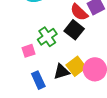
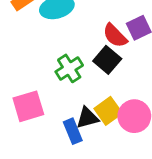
pink square: (29, 51) -> (28, 106), moved, size x1.6
blue rectangle: (38, 80) -> (73, 131), moved

